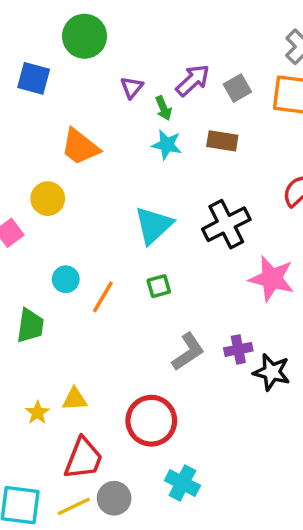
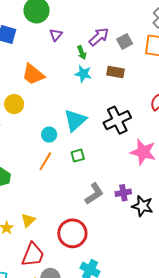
purple triangle: (132, 87) -> (56, 35), moved
cyan circle: (66, 279) -> (49, 135), moved
yellow triangle: (75, 399) -> (28, 220), turned -42

